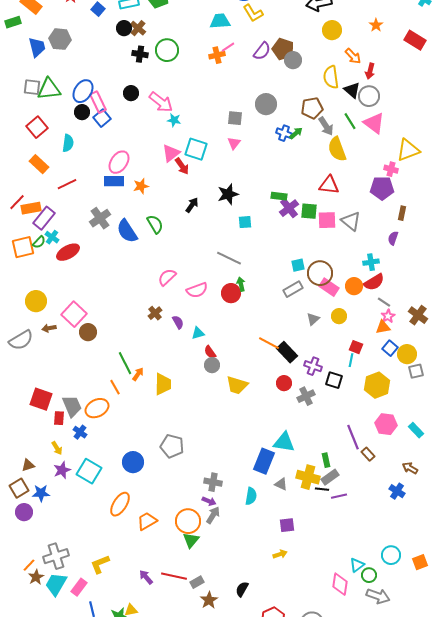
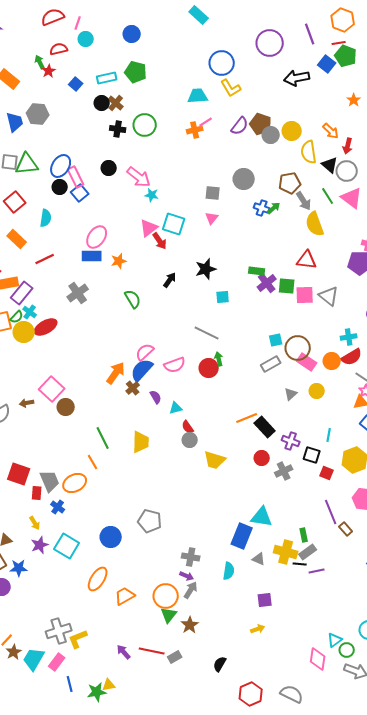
yellow circle: (332, 30) -> (292, 131), moved
blue semicircle: (127, 231) -> (142, 370), moved, turned 75
yellow circle: (36, 301) -> (24, 332), moved
orange line: (269, 343) -> (247, 418), turned -50
red square: (356, 347) -> (327, 473), moved
orange arrow: (138, 374) -> (116, 373), moved, size x1.6
yellow trapezoid: (163, 384) -> (141, 442), moved
gray cross: (56, 556) -> (59, 631), moved
brown star: (209, 600) -> (190, 625), moved

